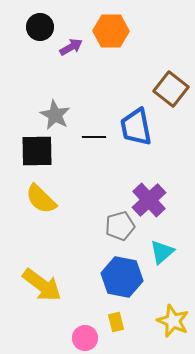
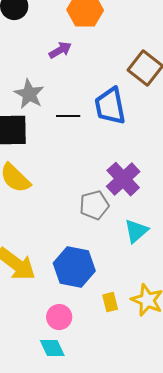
purple arrow: (71, 47) -> (60, 50), moved
blue hexagon: (122, 277) -> (74, 267), moved
yellow rectangle: (116, 322) -> (110, 302), moved

